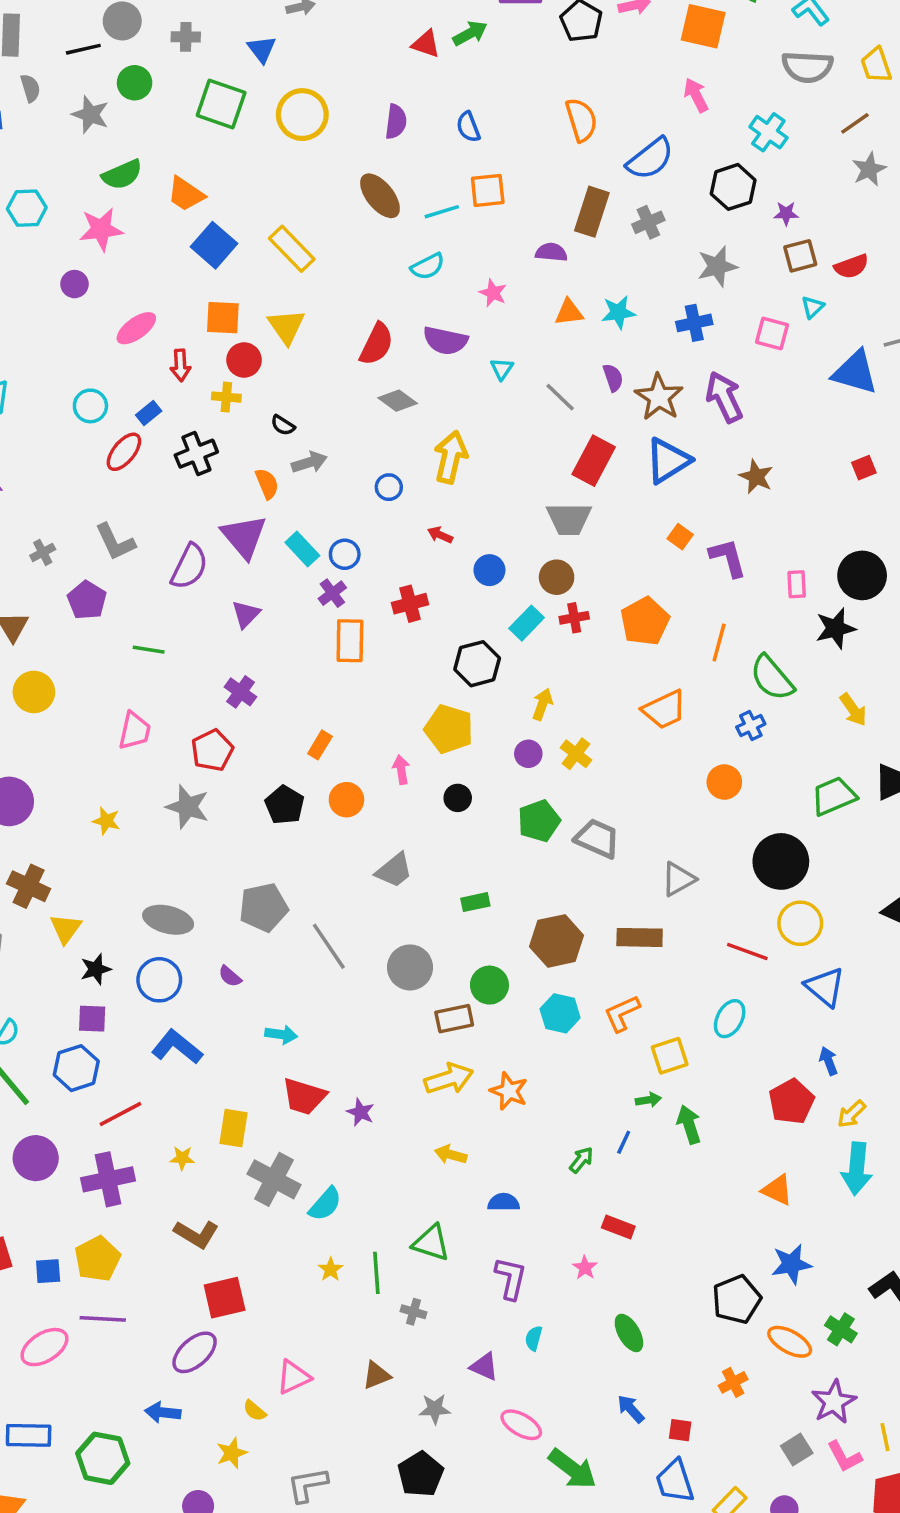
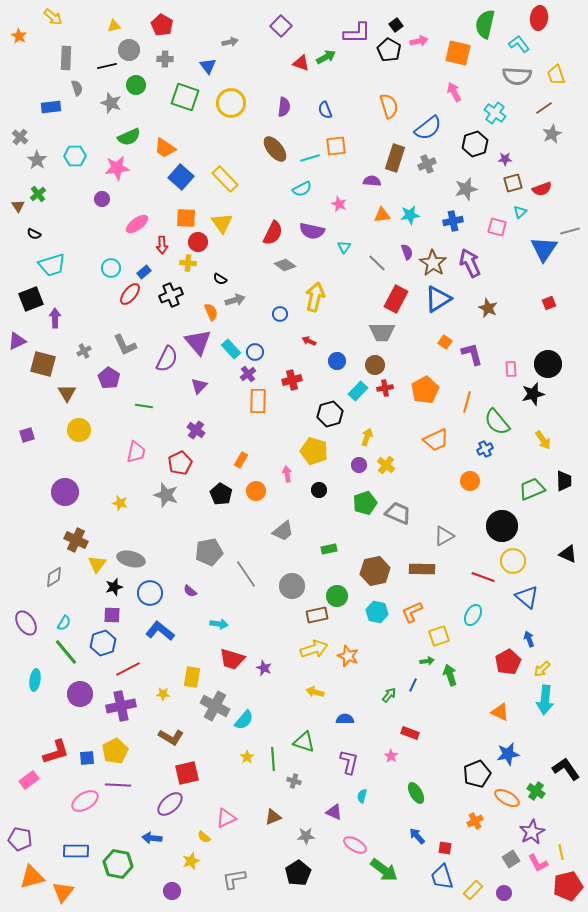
blue triangle: (855, 372) -> (544, 249), turned 48
gray ellipse: (168, 920) -> (131, 559), moved

